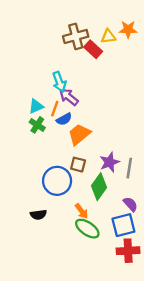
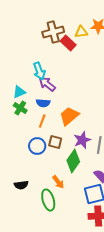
orange line: (55, 109) -> (42, 121), moved
blue semicircle: (64, 119) -> (43, 103), turned 32
orange trapezoid: (79, 134) -> (69, 116), moved
blue circle: (57, 181) -> (37, 146), moved, size x0.7
green ellipse: (87, 229) -> (48, 200), moved, turned 40

